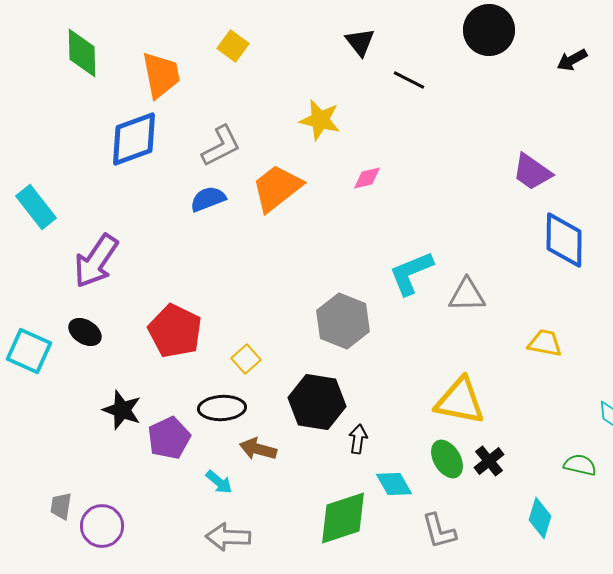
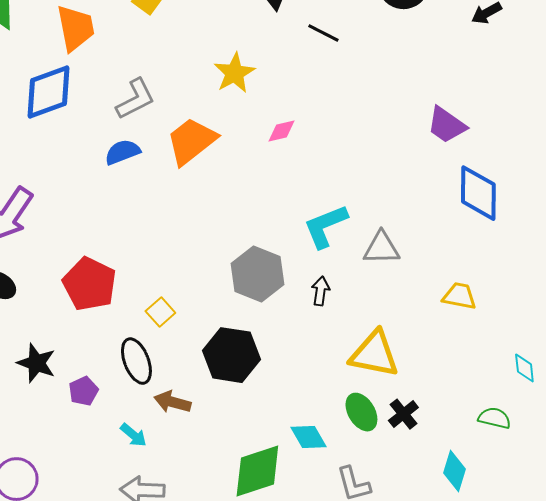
yellow star: (320, 120) -> (234, 73), turned 30
black ellipse: (222, 408) -> (136, 361), turned 72
purple pentagon: (169, 438) -> (83, 391), size x0.7
black arrow: (358, 439) -> (320, 291), moved

